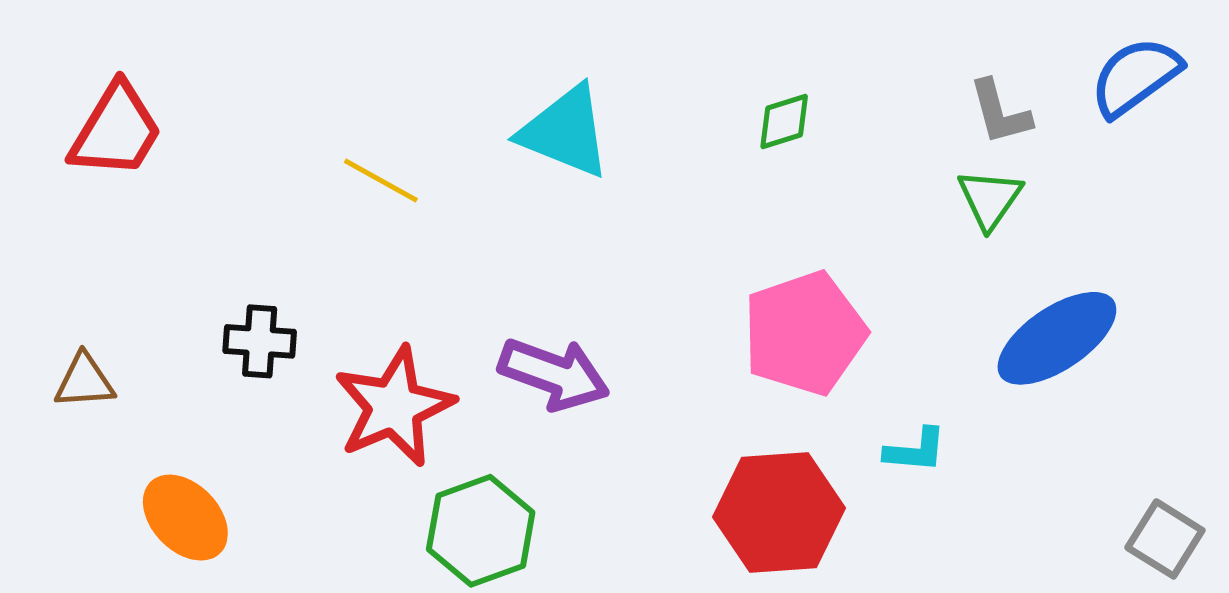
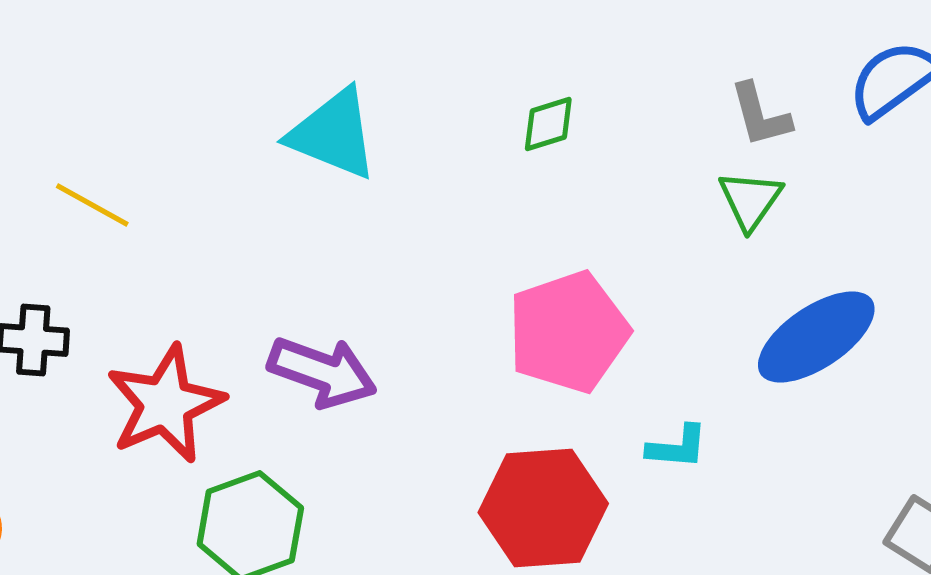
yellow line: (381, 181) -> (92, 205), moved

